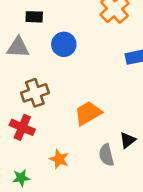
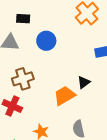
black triangle: (128, 140) -> (84, 82), moved

